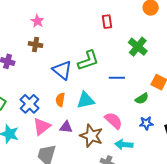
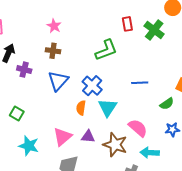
green cross: (138, 47) -> (154, 30), moved
green L-shape: (88, 61) -> (106, 50), moved
blue triangle: (62, 70) -> (58, 81), moved, turned 35
cyan triangle: (86, 100) -> (108, 108), turned -42
blue cross: (30, 104) -> (92, 86), moved

